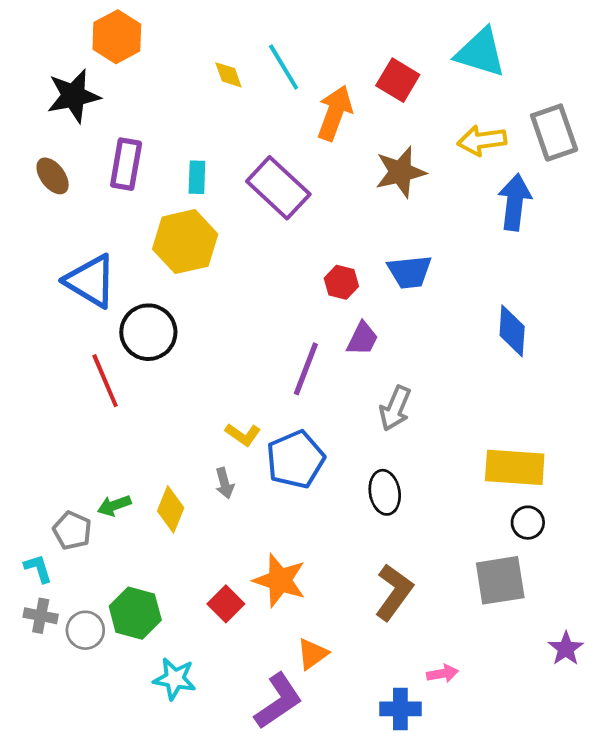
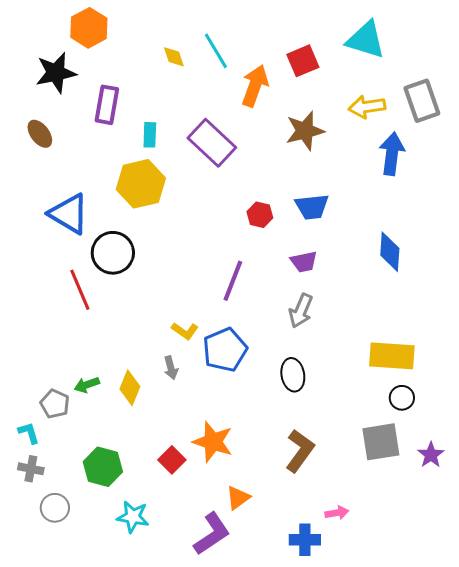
red square: (398, 80) -> (303, 61), turned 36
purple rectangle: (126, 164) -> (107, 105), moved
purple trapezoid: (362, 339) -> (304, 262), moved, turned 52
gray circle: (85, 630) -> (55, 508), moved
purple star: (566, 649) -> (431, 455), moved

